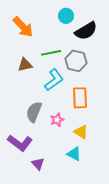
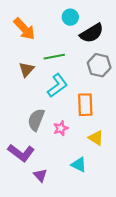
gray hexagon: (76, 61) -> (99, 65), moved
brown triangle: (25, 65) -> (26, 69), turned -35
yellow triangle: (81, 132) -> (96, 138), moved

